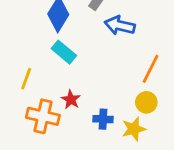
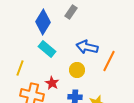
blue arrow: (120, 26) -> (87, 47), moved
yellow circle: (146, 102) -> (77, 70), moved

